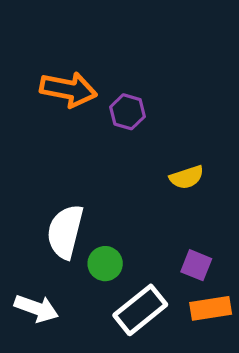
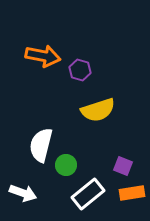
yellow semicircle: (187, 177) -> (98, 110), moved, size x1.6

